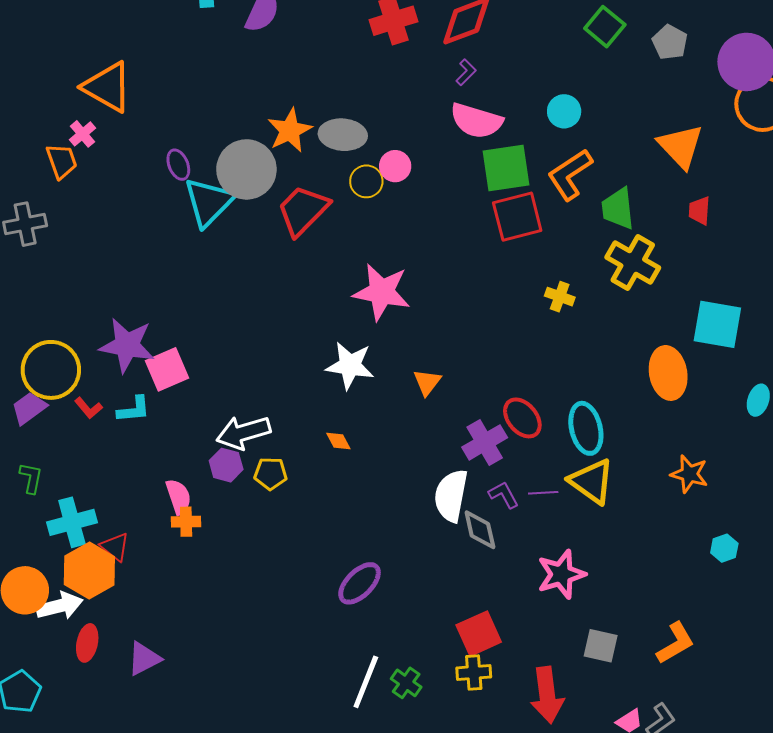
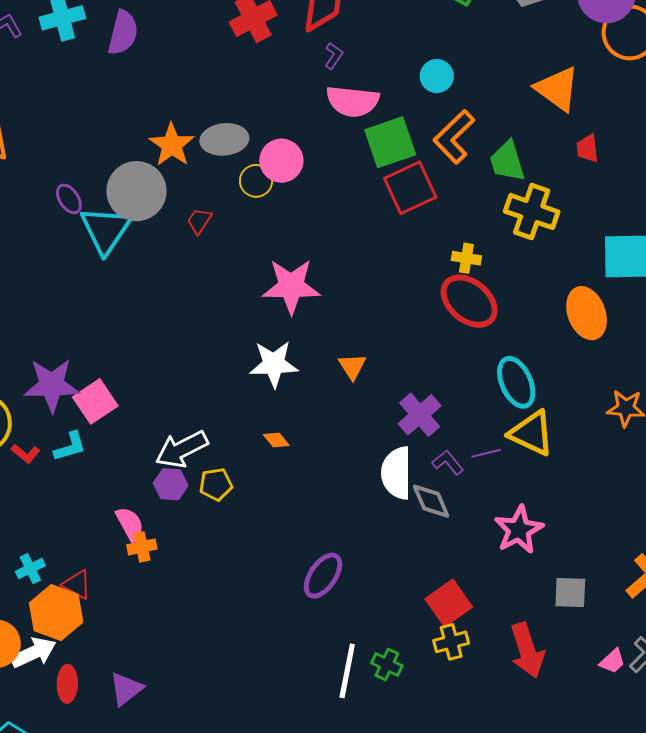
pink circle: (395, 166) -> (281, 161), size x1.4
red trapezoid: (303, 210) -> (199, 221), size x0.5
red ellipse: (522, 418) -> (469, 301), moved, size x1.4
cyan cross: (72, 522) -> (30, 569), size x0.6

